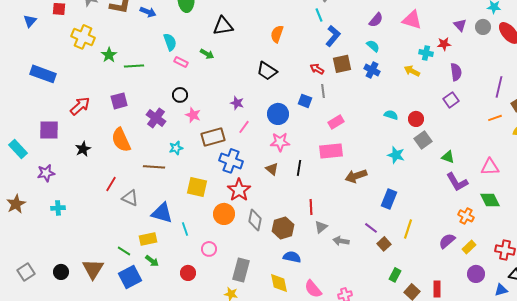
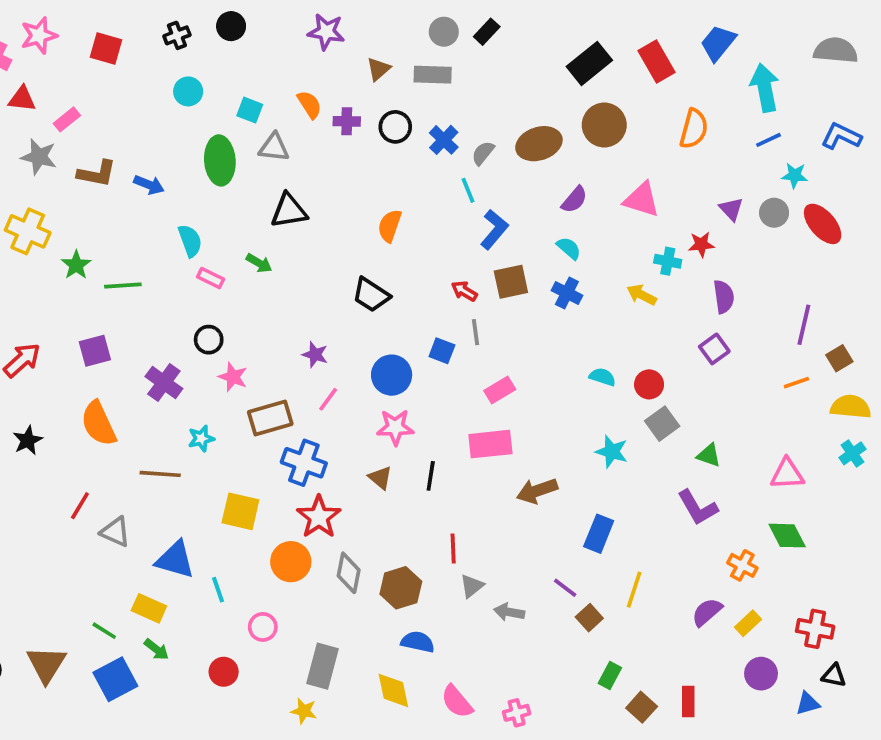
purple L-shape: (457, 182) -> (698, 508), moved
yellow rectangle: (148, 239) -> (149, 608), turned 36

